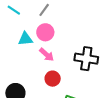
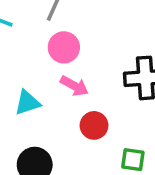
cyan triangle: (25, 39) -> (27, 103), moved

